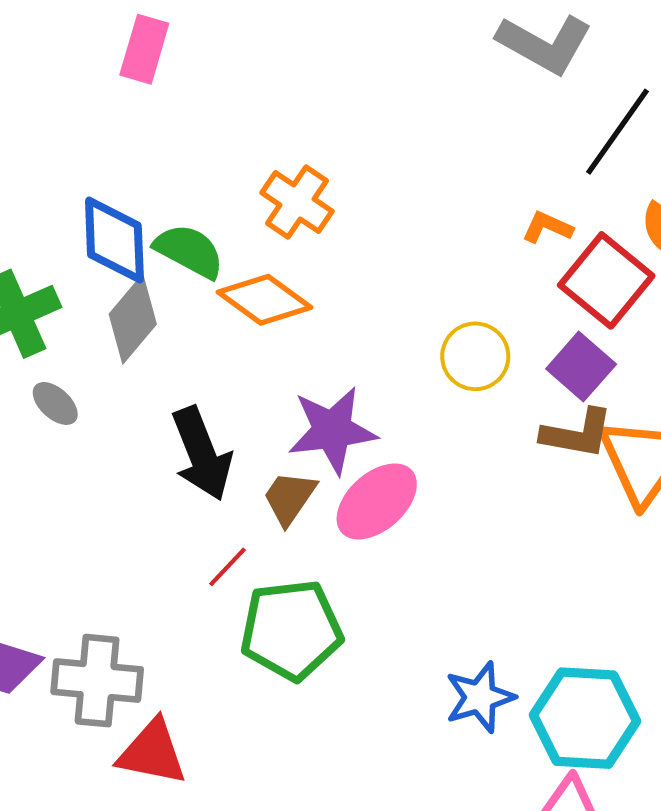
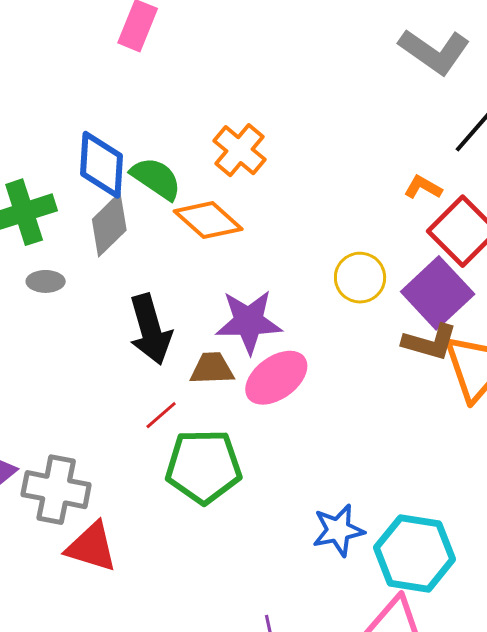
purple square: (581, 366) -> (438, 293), size x1.4
gray ellipse: (55, 403) -> (46, 281), turned -48
brown trapezoid: (289, 498) -> (212, 369), turned 48

